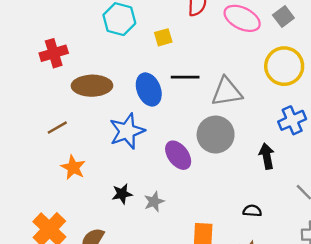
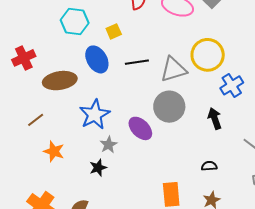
yellow circle: (284, 66) -> (208, 55), moved
blue ellipse: (149, 89) -> (97, 59), moved
gray star: (154, 202) -> (109, 145), moved

